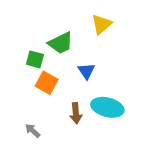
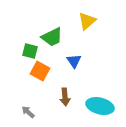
cyan ellipse: (107, 107) -> (100, 106), moved

